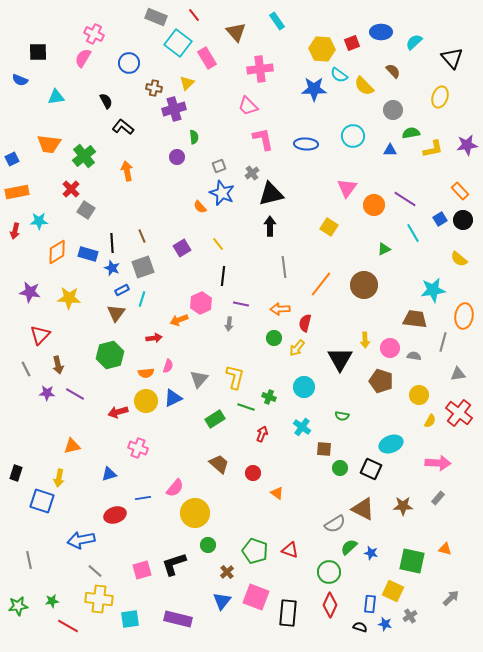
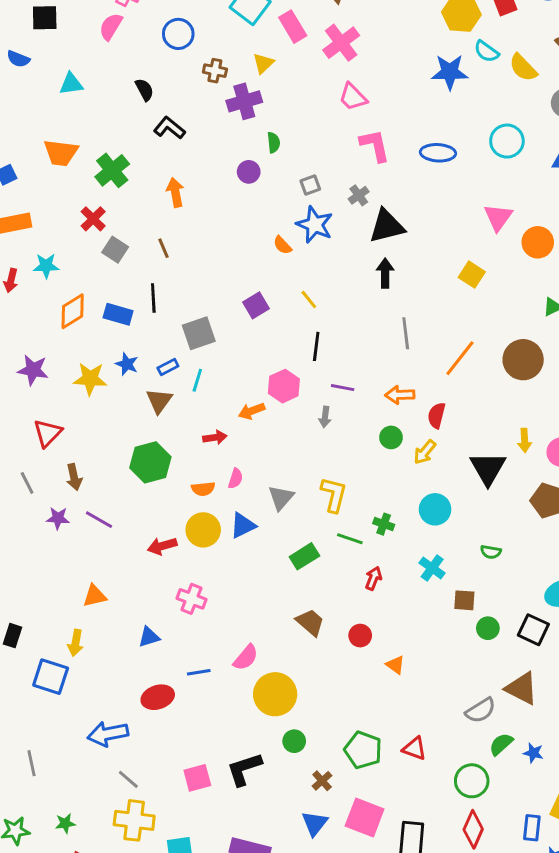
pink cross: (260, 69) -> (341, 43), moved, turned -30
brown line: (142, 236) -> (164, 248), moved
blue star: (112, 268) -> (127, 364), moved

